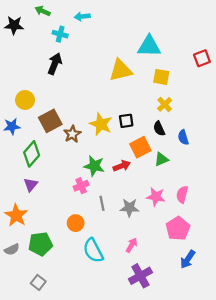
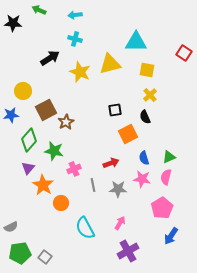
cyan cross: (60, 34) -> (75, 39), moved
red square: (202, 58) -> (184, 53), turned -35
black arrow: (55, 64) -> (50, 58), turned 36
yellow star: (101, 124) -> (80, 72), moved
blue semicircle: (183, 137) -> (144, 158), moved
green triangle: (161, 159) -> (169, 157), moved
green star: (94, 166) -> (54, 151), moved
red arrow: (122, 166) -> (111, 163), moved
orange star: (16, 215) -> (43, 185), moved
orange circle: (76, 223) -> (61, 203), moved
green pentagon: (40, 244) -> (20, 253), moved
gray square: (38, 282) -> (45, 257), moved

